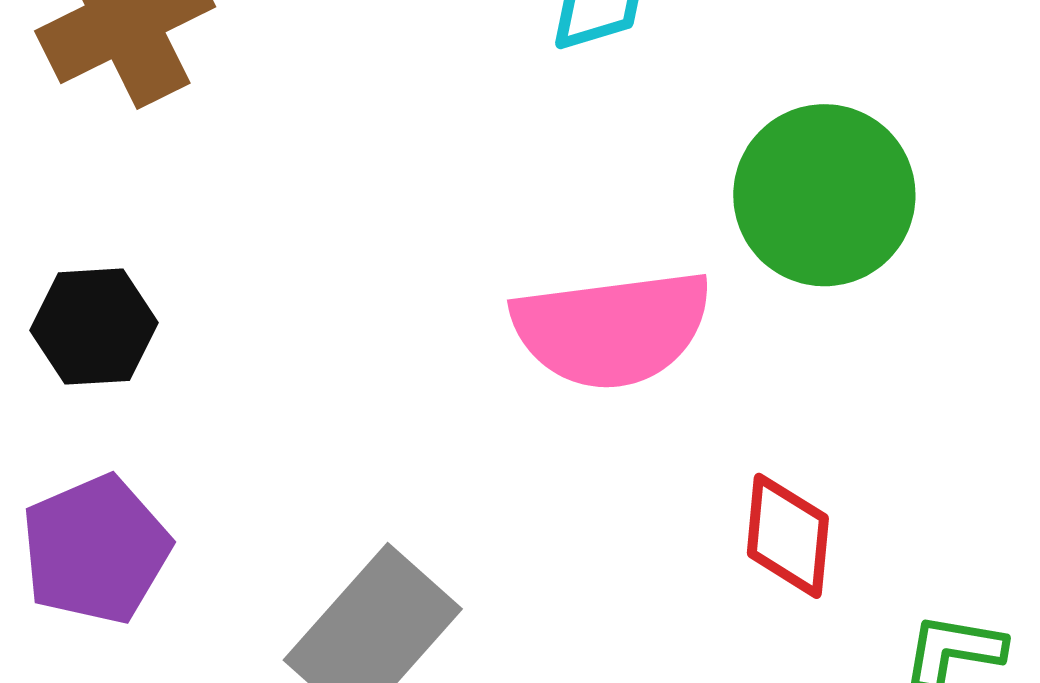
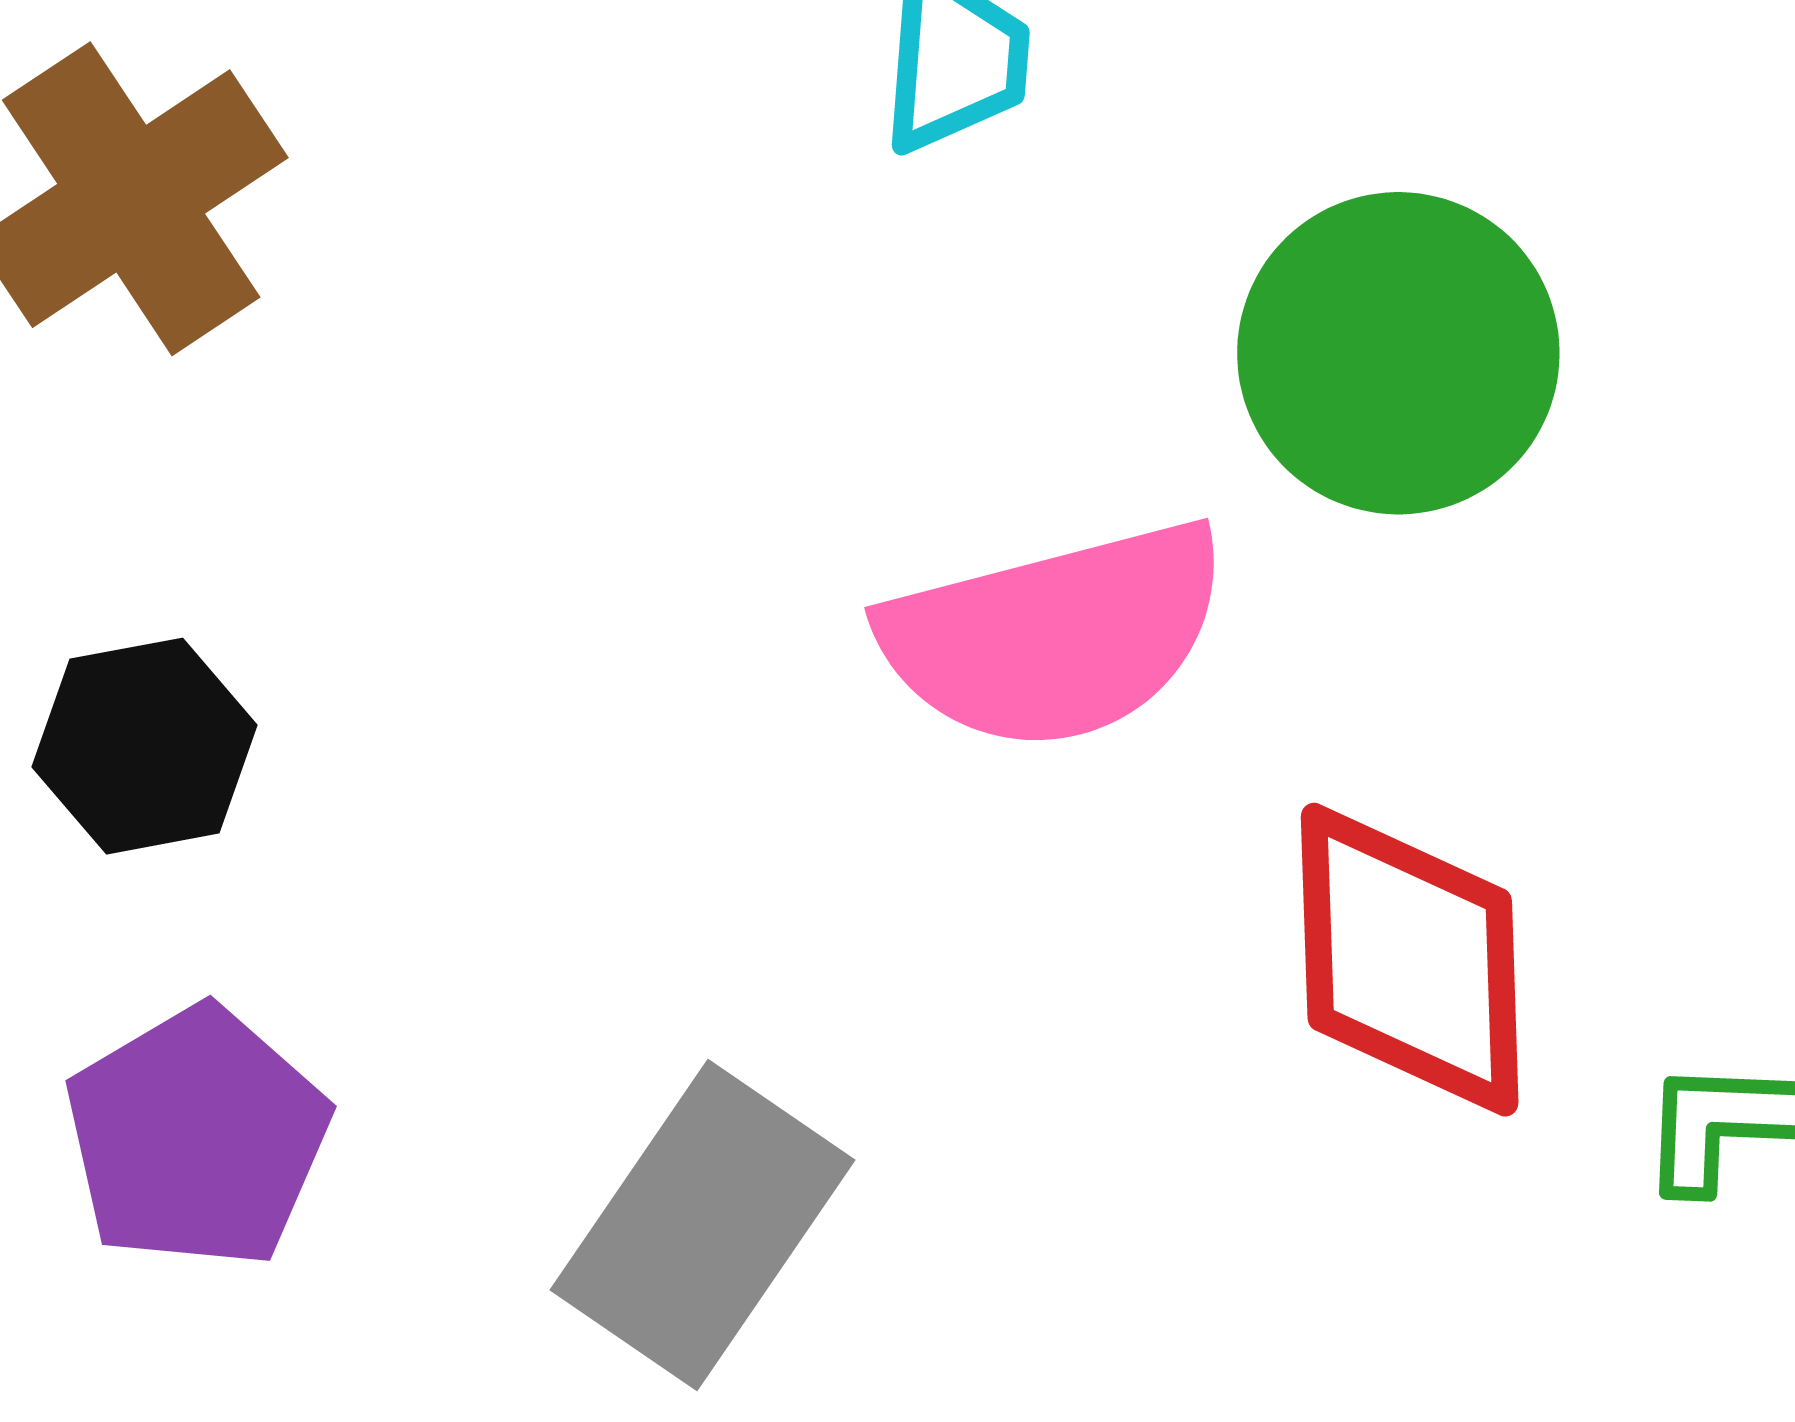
red diamond: (788, 536) -> (1410, 960), size x1.5

